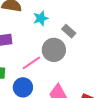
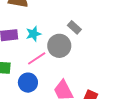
cyan star: (41, 18) -> (33, 34), moved

